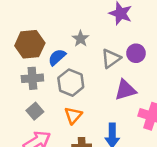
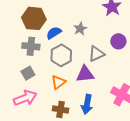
gray star: (81, 39) -> (80, 29), moved
gray triangle: (111, 59) -> (96, 54), moved
purple triangle: (125, 90) -> (85, 74), moved

